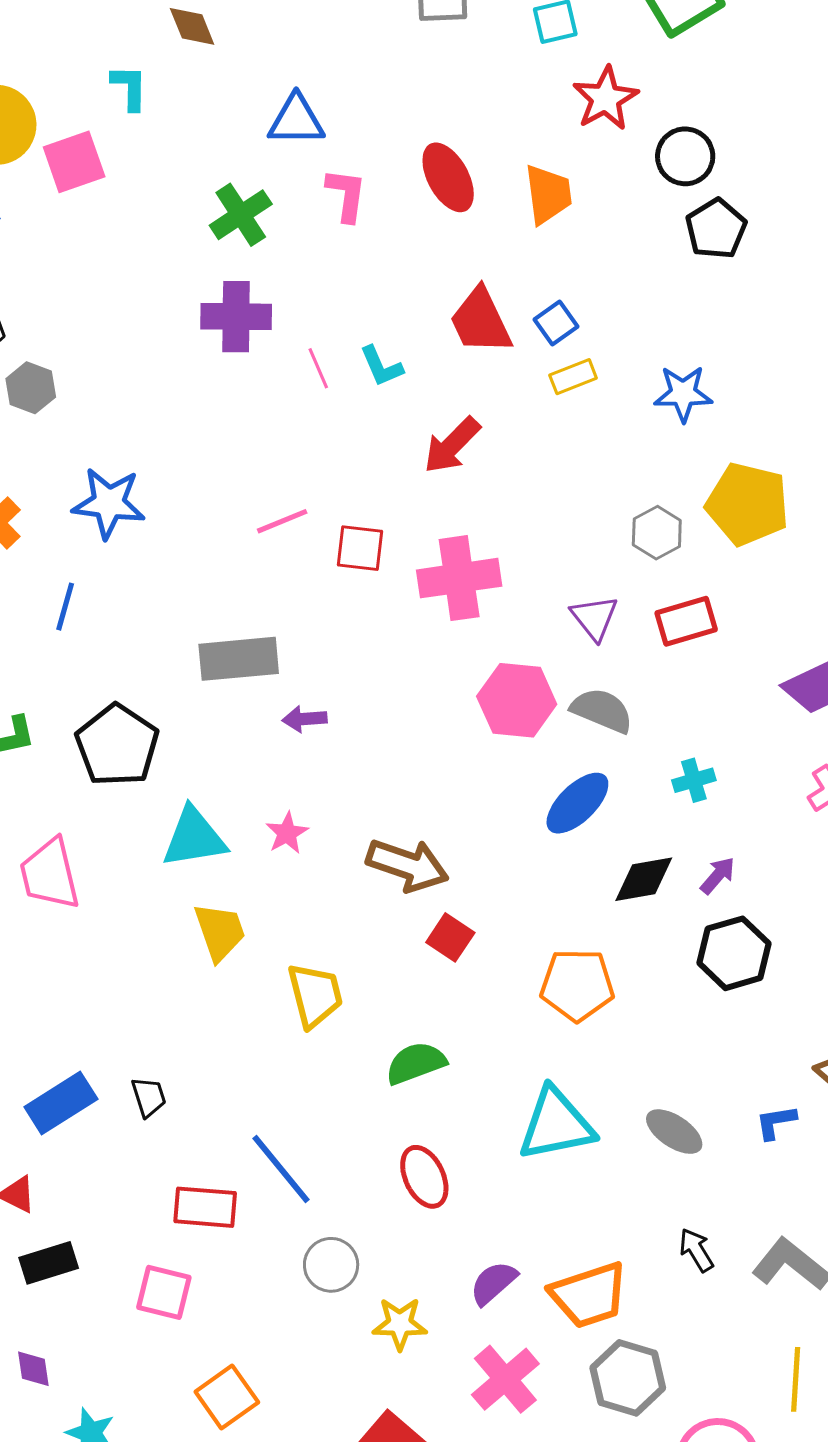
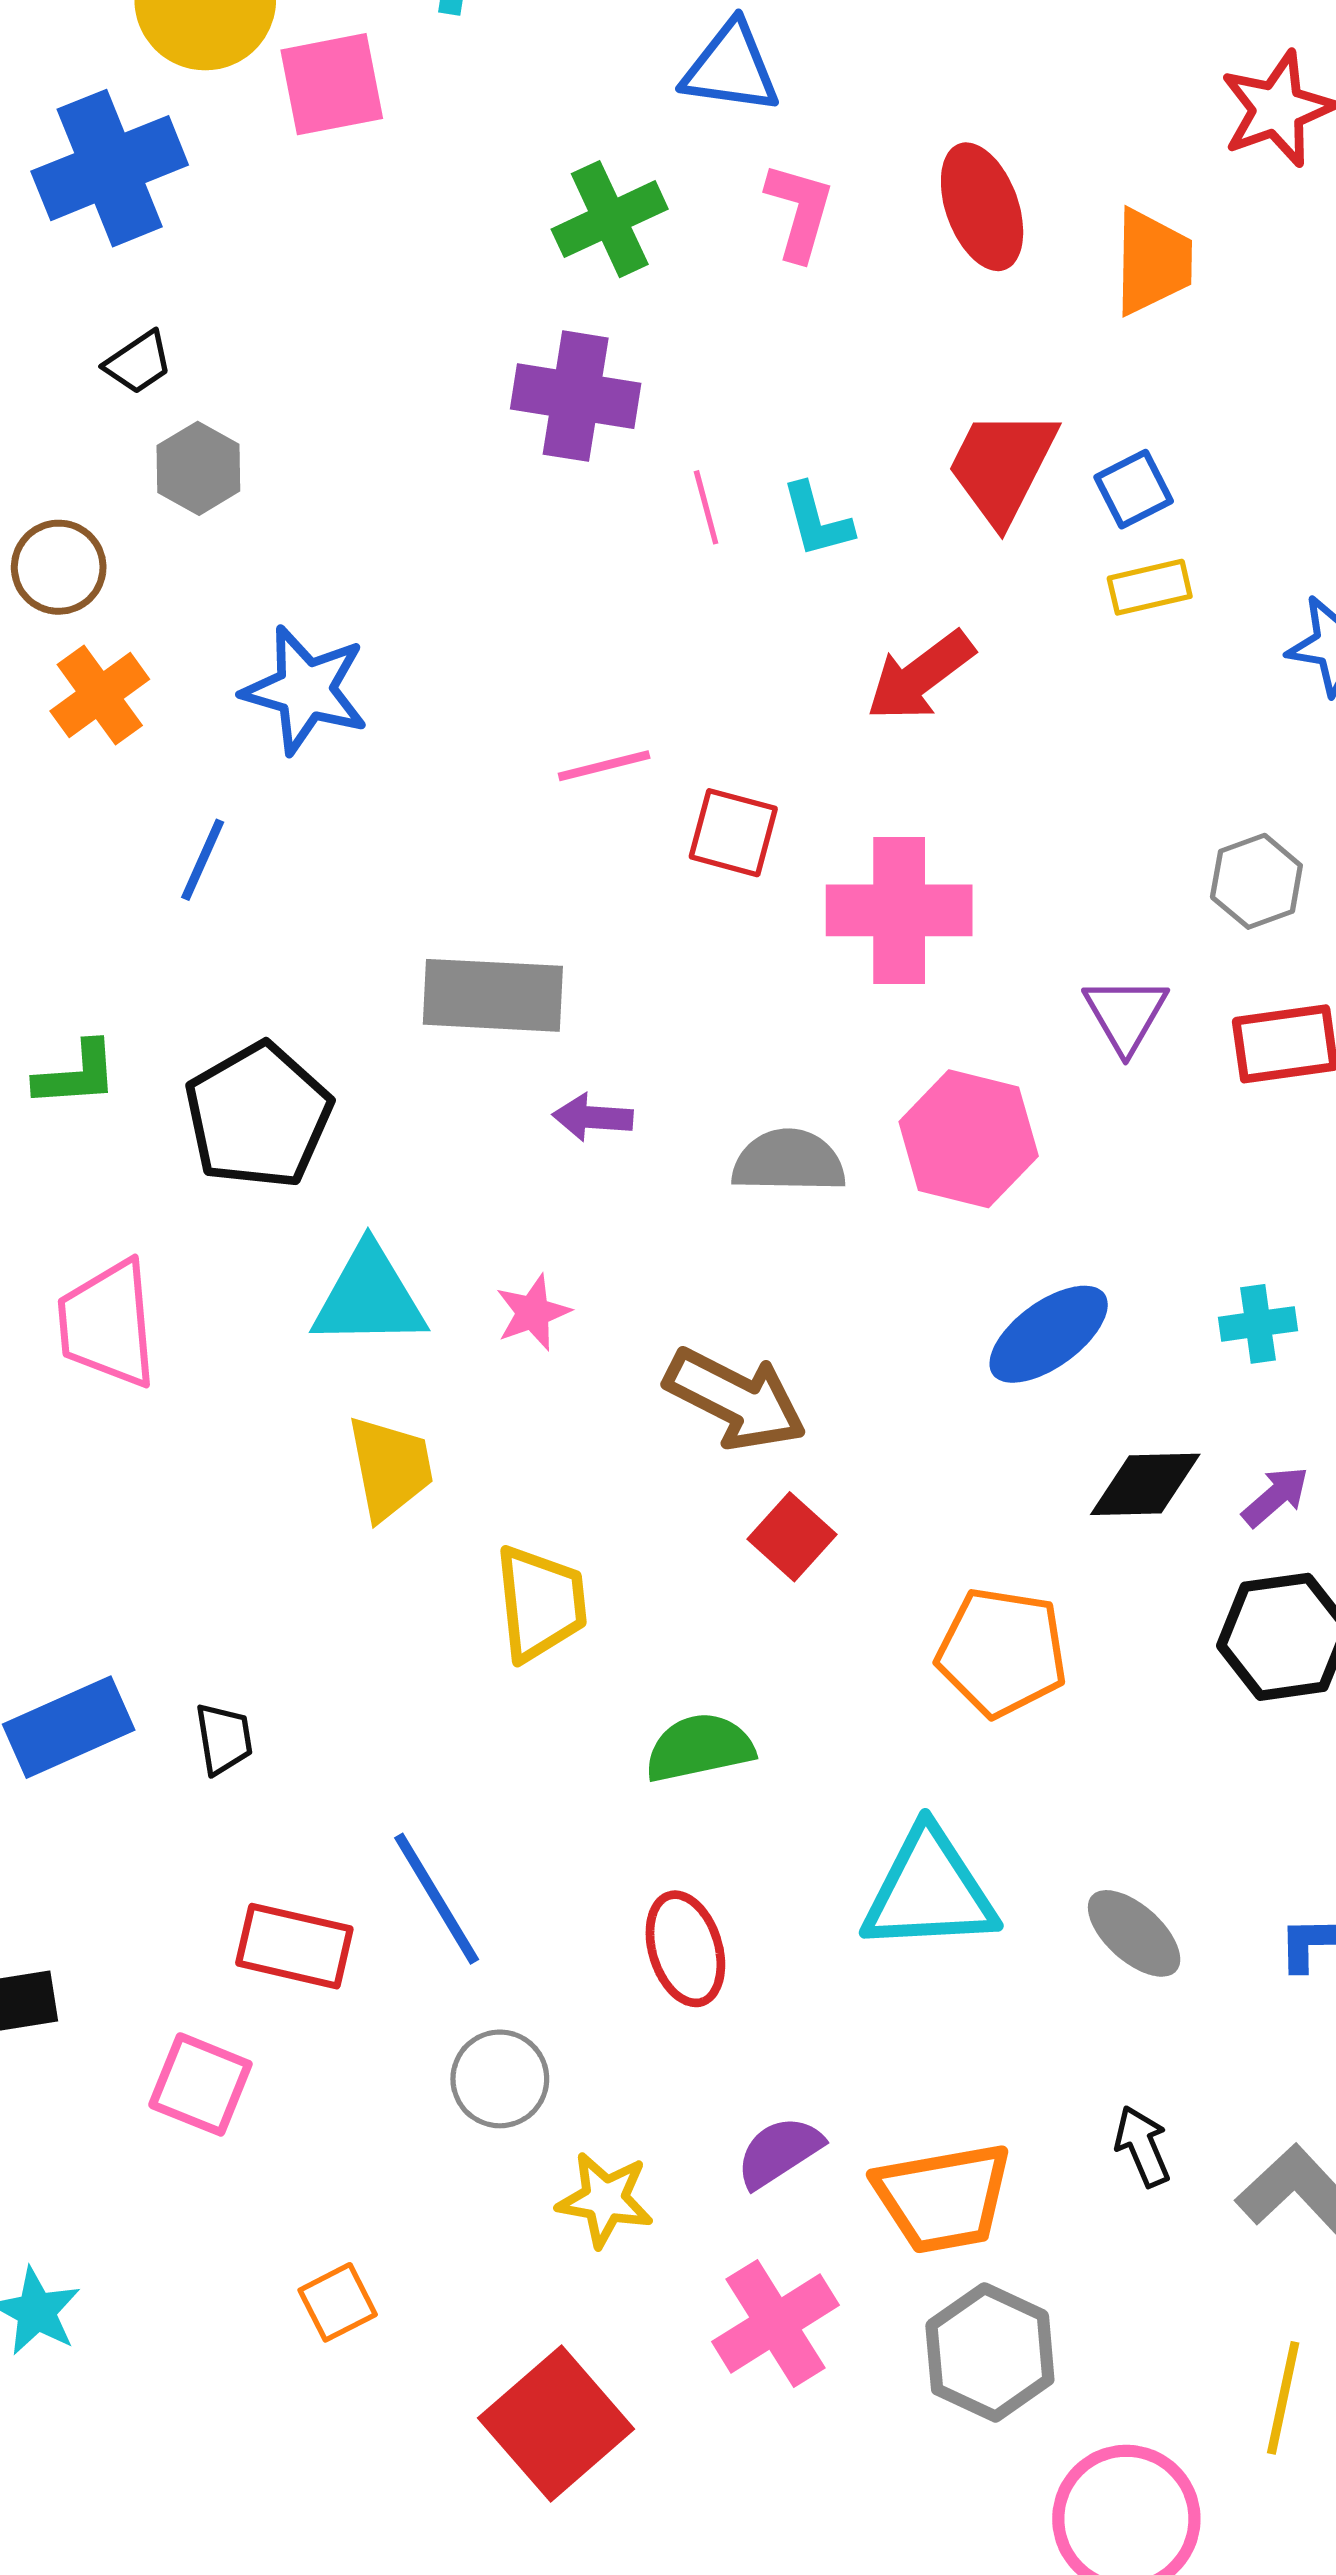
red trapezoid: (481, 321) -> (1002, 466), turned 44
gray semicircle: (602, 710) -> (789, 1161), moved, turned -30
orange square: (227, 1397) -> (338, 2302), moved, size x0.7

